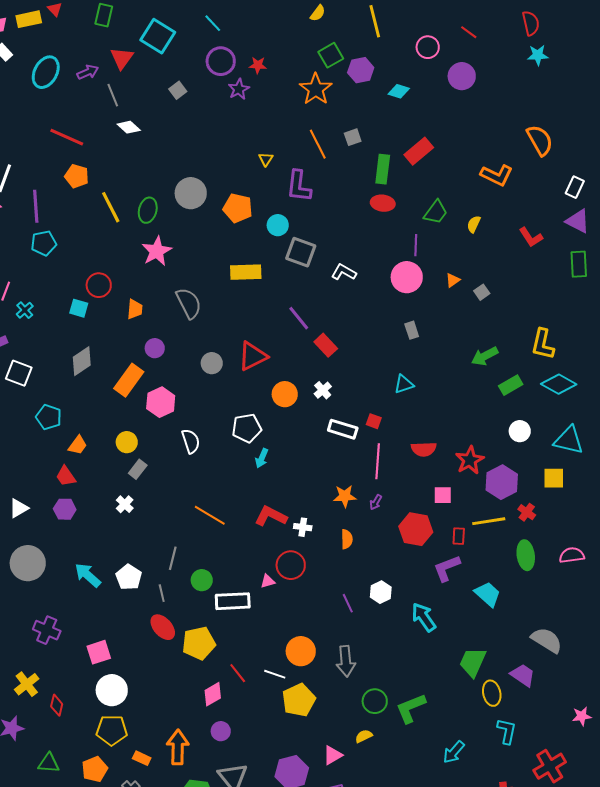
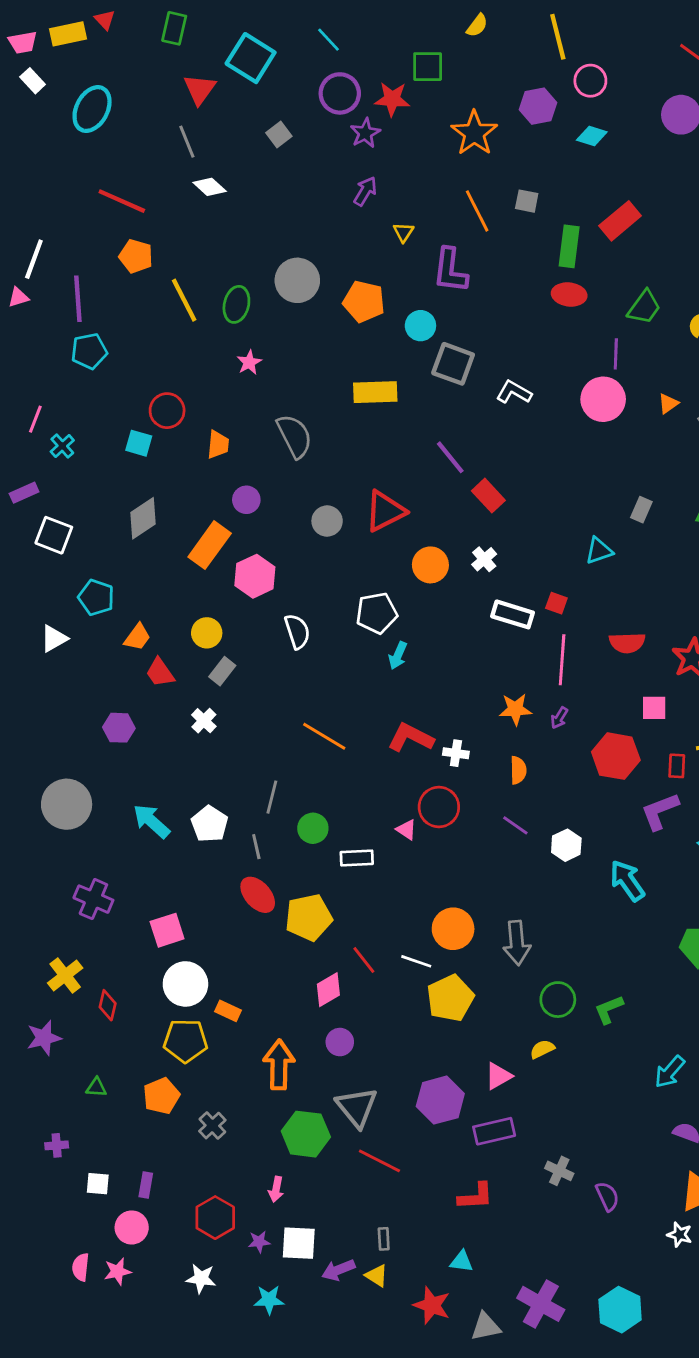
pink circle: (428, 47) -> (590, 81), moved
green square: (331, 55) -> (428, 67), moved, turned 30
red star: (258, 65) -> (392, 99), size x1.4
purple arrow: (88, 72) -> (365, 191), moved, turned -35
gray square: (353, 137) -> (527, 201), turned 30
pink star: (157, 251) -> (249, 362), size x0.6
gray rectangle: (412, 330) -> (641, 510), moved, turned 42
red trapezoid: (66, 476) -> (160, 673), moved
white triangle: (19, 508) -> (54, 639), moved
pink triangle: (268, 581) -> (406, 830), turned 49
white rectangle: (233, 601) -> (357, 858), size x0.7
purple line: (348, 603) -> (515, 825), moved, turned -30
green L-shape: (411, 708) -> (609, 1009), size x0.7
orange rectangle: (142, 758) -> (228, 1011), moved
green triangle: (49, 763) -> (96, 1087), size x0.7

